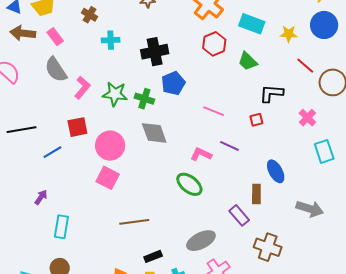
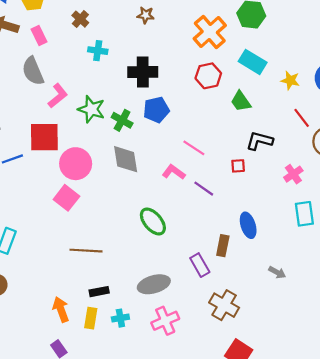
red square: (77, 127) -> (44, 137), size x1.4
pink L-shape: (201, 154) -> (174, 172), moved
gray arrow: (310, 209) -> (277, 272), size x0.6

